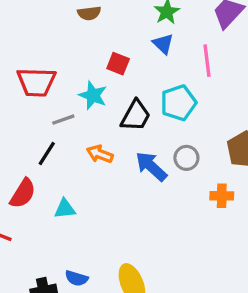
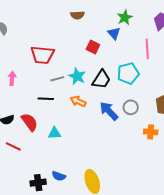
blue triangle: (163, 44) -> (114, 33), moved
cyan star: (93, 95) -> (77, 76), moved
black line: (47, 153) -> (46, 99), turned 56
red semicircle: (23, 193) -> (29, 122), turned -72

